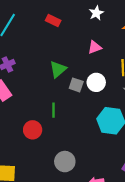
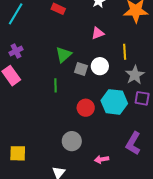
green line: (53, 110) -> (55, 85), moved
red circle: (33, 130) -> (86, 108), moved

